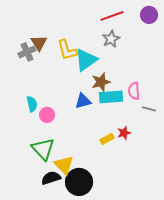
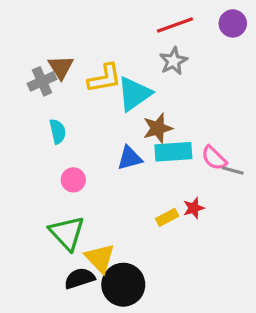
yellow L-shape: (67, 50) -> (105, 78), turned -85
pink semicircle: (134, 91) -> (214, 158), moved, turned -42
cyan semicircle: (32, 104) -> (58, 131), moved

